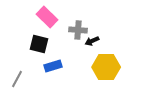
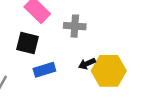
black arrow: (92, 41) -> (87, 64), moved

